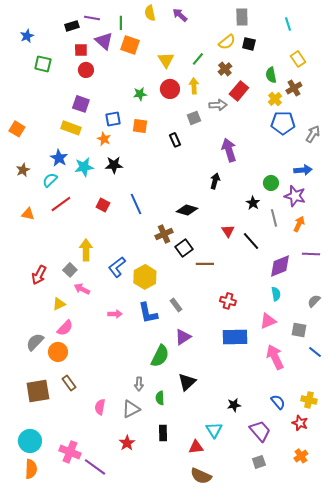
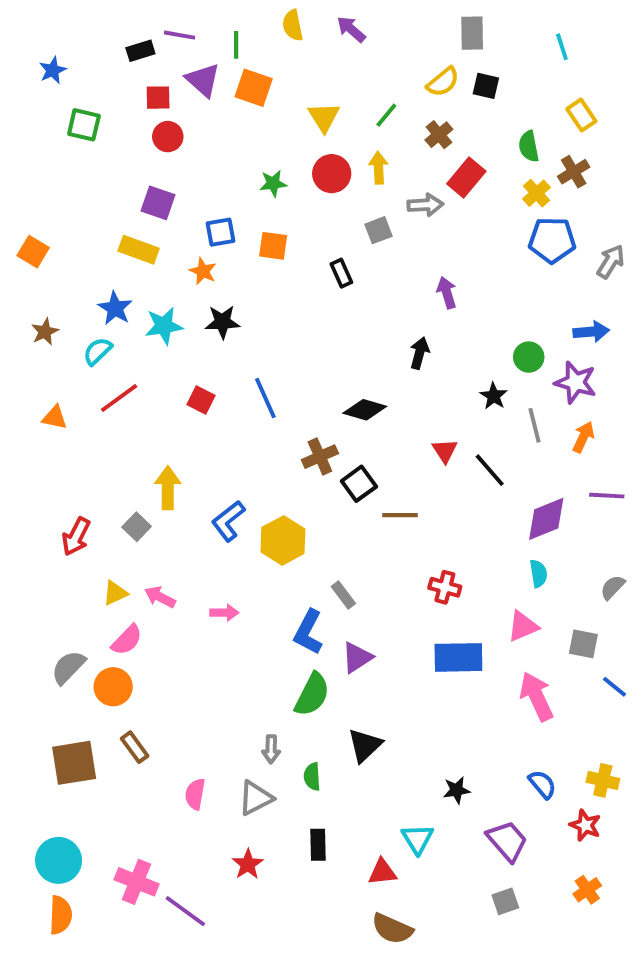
purple arrow: (229, 150) -> (447, 293), size x0.7
pink arrow: (82, 289) -> (160, 597), moved
blue L-shape: (148, 313) -> (308, 632), moved, turned 40

